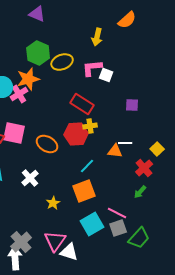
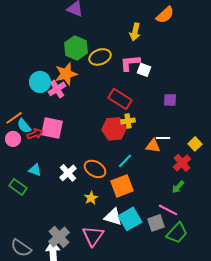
orange ellipse: (47, 144) -> (95, 169), moved
pink line: (117, 213) -> (168, 210), moved
white triangle: (69, 252) -> (113, 217), moved

